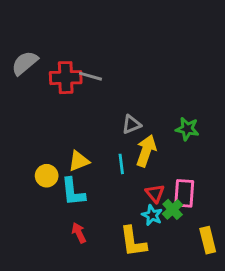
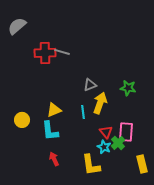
gray semicircle: (25, 63) -> (17, 26), moved
yellow circle: (47, 176) -> (22, 120), moved

